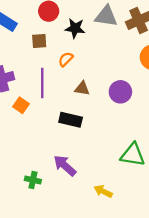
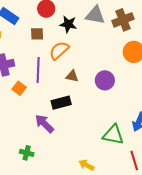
orange semicircle: (66, 59) -> (59, 50), size x1.5
black rectangle: (71, 120) -> (61, 103), turned -30
purple arrow: (65, 166) -> (44, 124), moved

